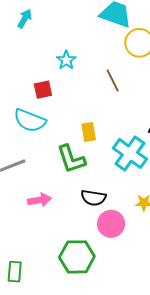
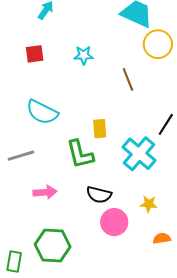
cyan star: (66, 60) -> (84, 55), turned 30
red square: (43, 90) -> (35, 54), moved
green hexagon: (77, 257) -> (53, 245), moved

